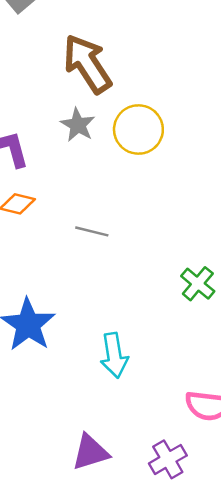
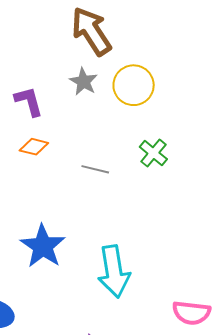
green cross: (198, 284) -> (153, 153), moved
cyan arrow: (114, 355) -> (114, 271), size x1.4

